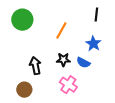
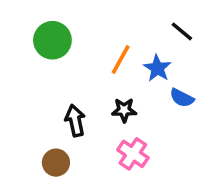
black line: (96, 15) -> (182, 31), turned -56
blue star: (93, 44) -> (157, 68), moved
blue semicircle: (83, 63) -> (182, 98), moved

